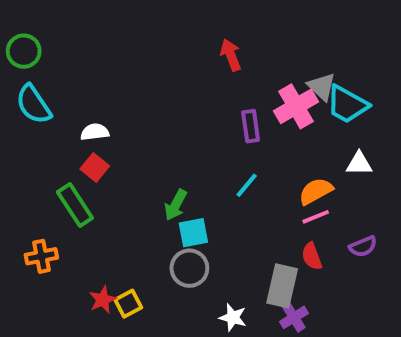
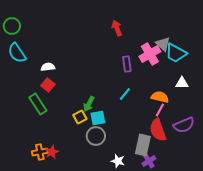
orange semicircle: (316, 191) -> (160, 97), turned 42
pink line: (316, 217) -> (160, 110), turned -40
purple semicircle: (363, 246) -> (184, 125), size x1.5
orange cross: (41, 256) -> (40, 152), moved
red semicircle: (312, 256) -> (158, 130), size x1.6
yellow square: (128, 304) -> (80, 117), moved

